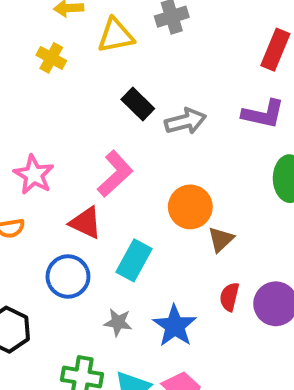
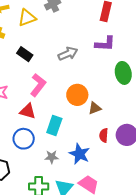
black rectangle: (138, 104) -> (25, 54), moved
brown triangle: (221, 239) -> (95, 108), turned 32

